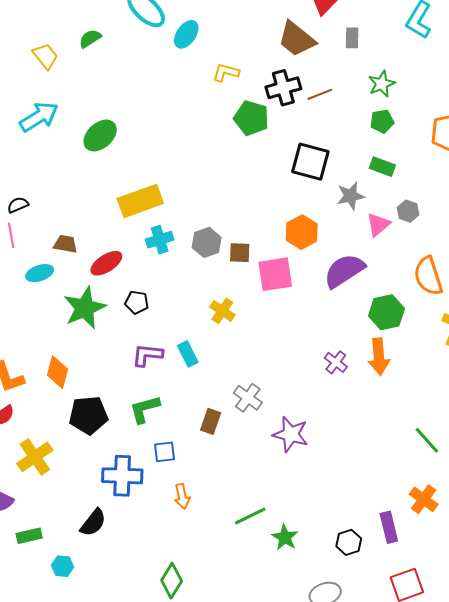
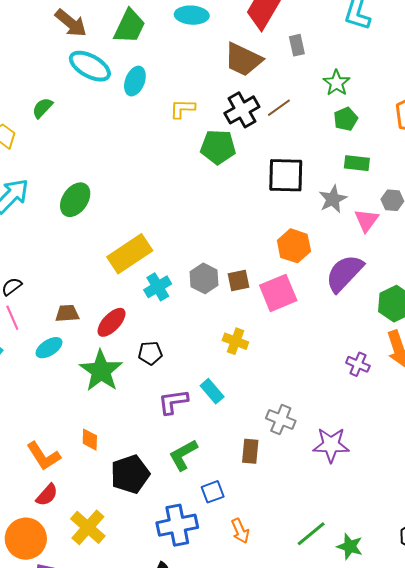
orange diamond: (57, 372) -> (90, 440), size x0.7

